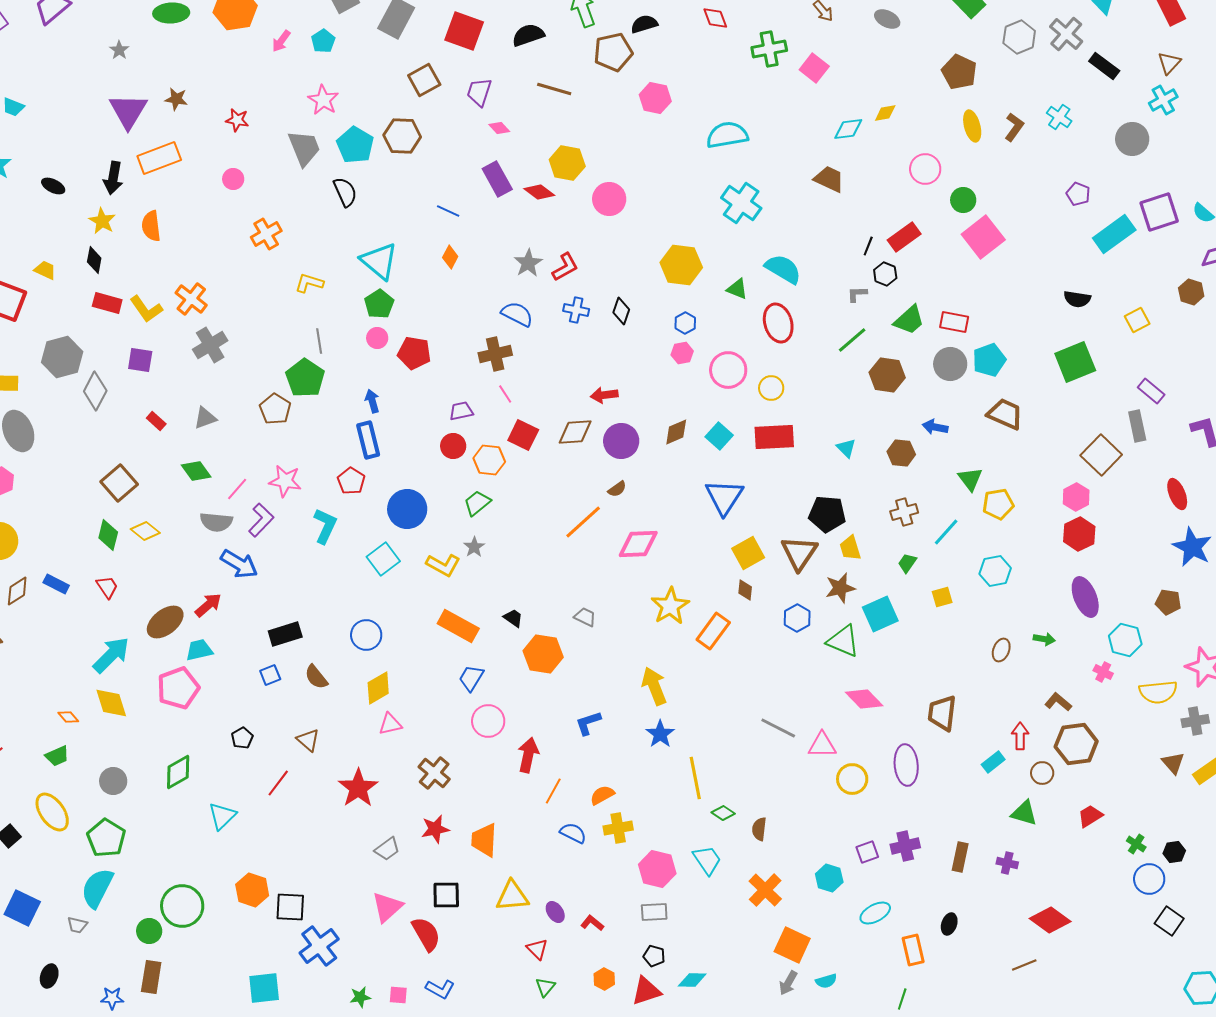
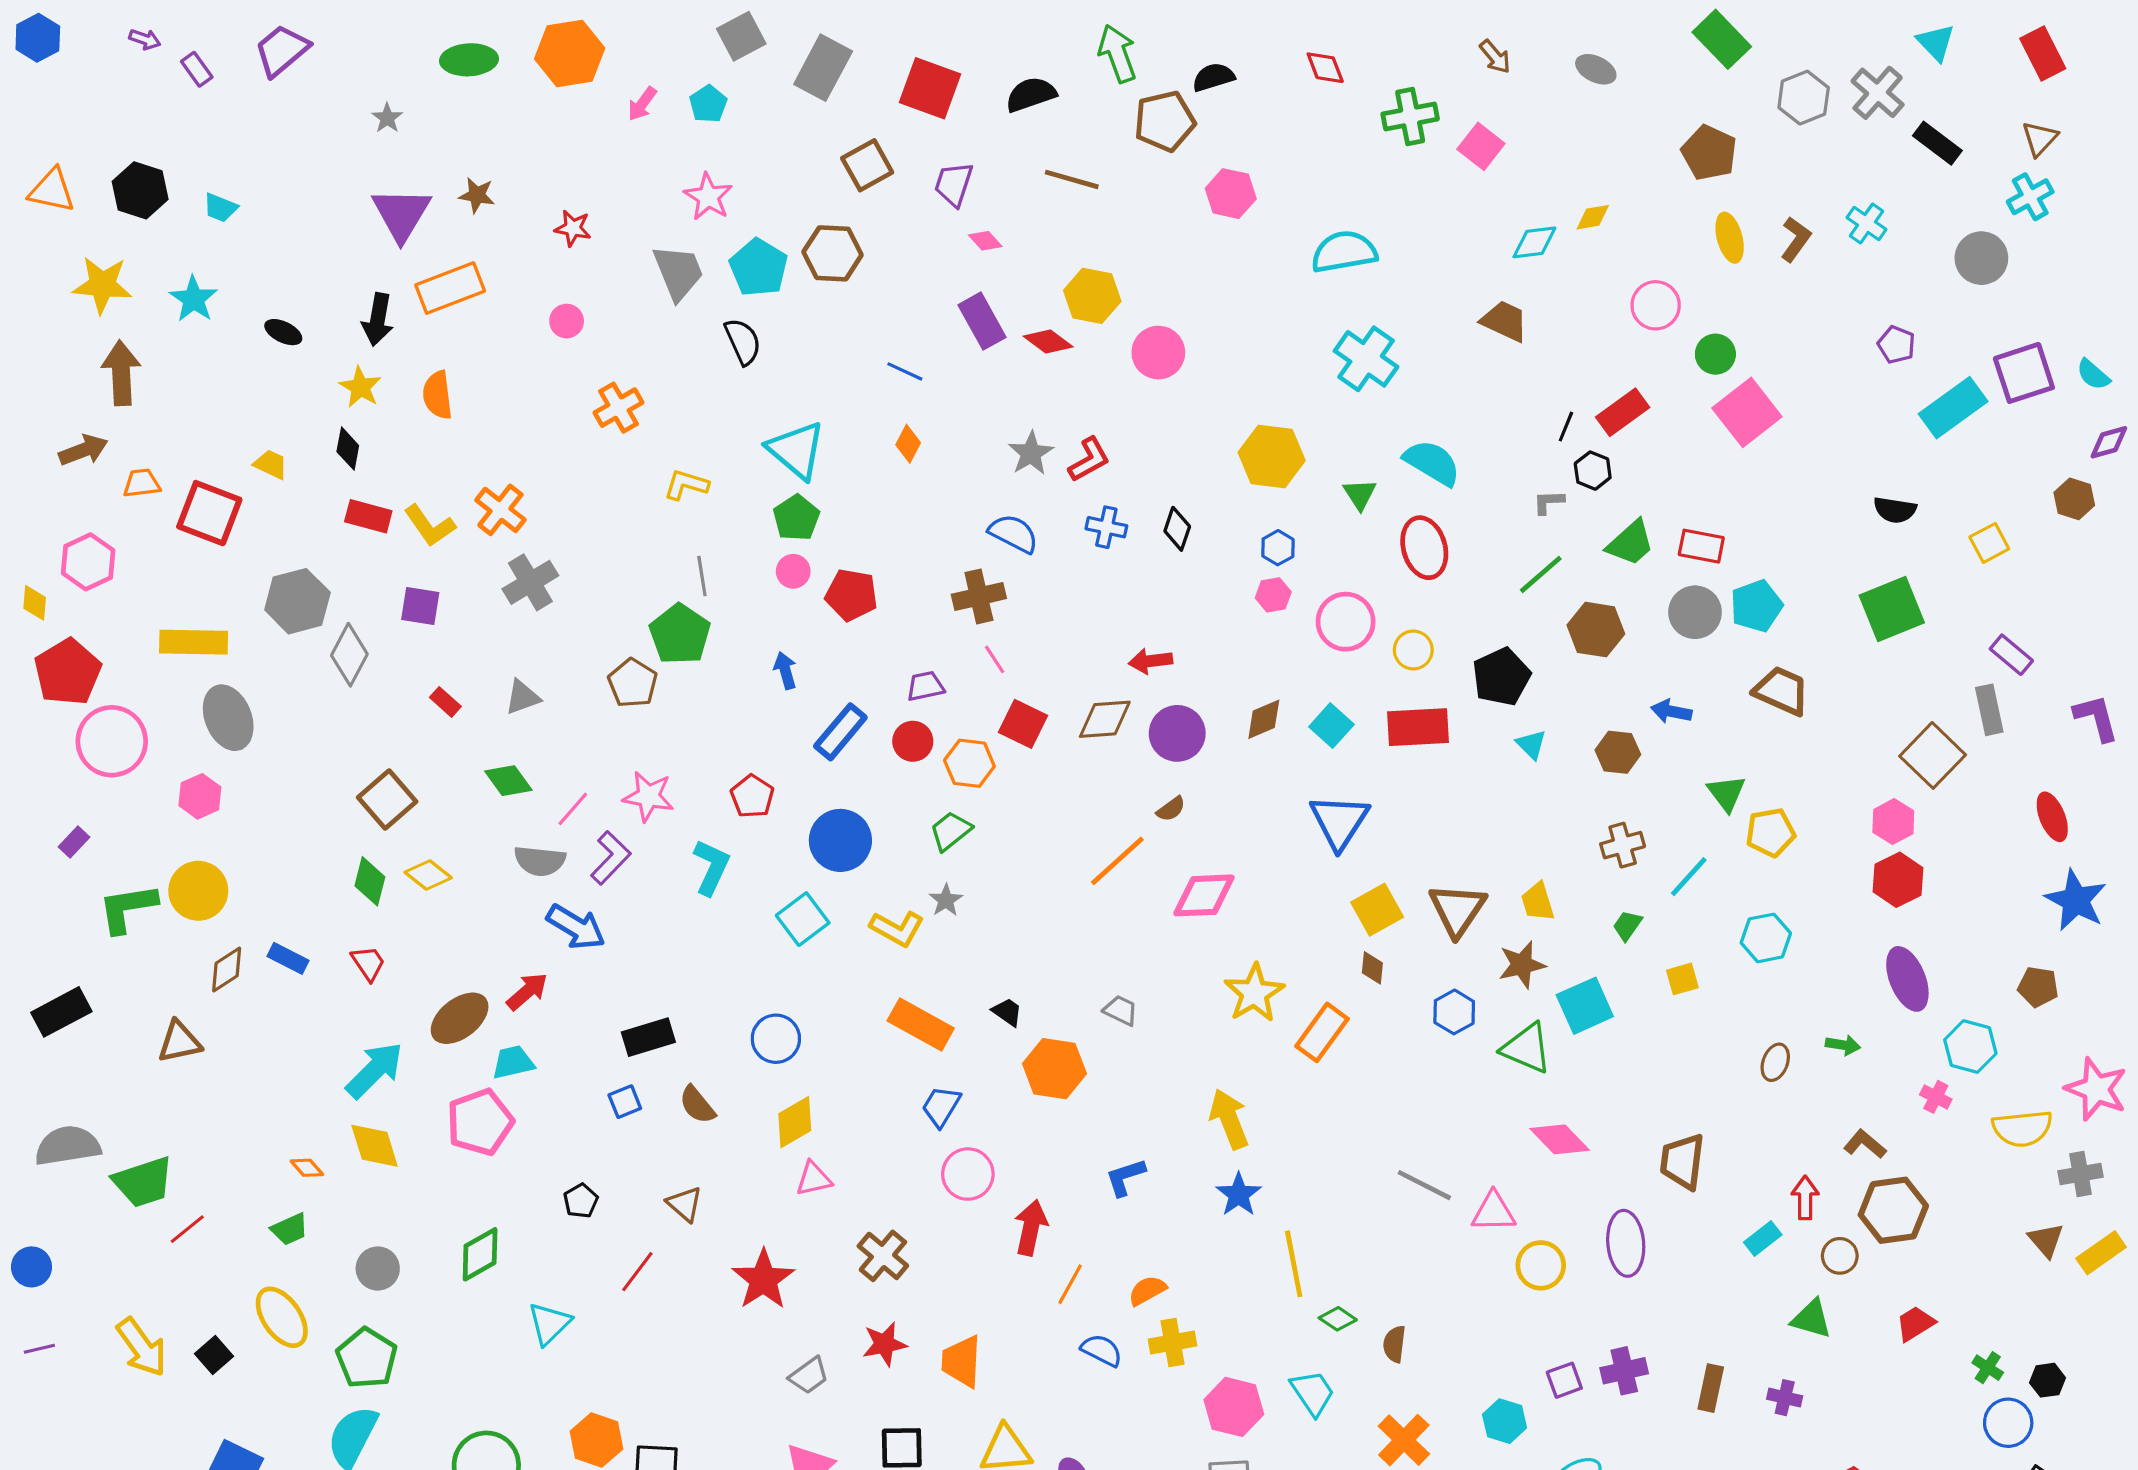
green triangle: (737, 289) -> (1360, 494), turned 35
blue rectangle: (368, 440) -> (840, 732), moved, turned 54
black pentagon: (827, 514) -> (1501, 677), moved, turned -30

